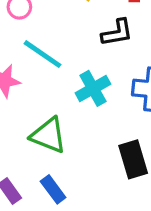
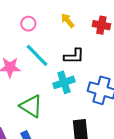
black L-shape: (117, 33) -> (74, 56), moved

